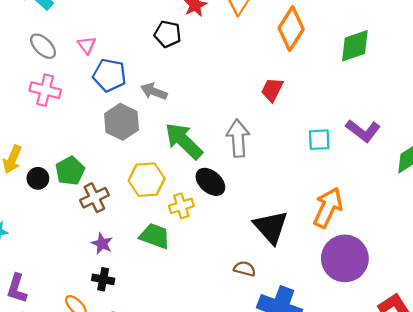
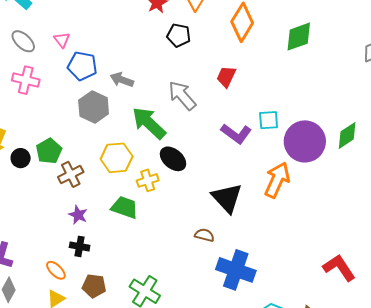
black pentagon: (168, 34) -> (179, 35), moved
purple L-shape: (363, 131) -> (236, 134), moved
gray arrow: (238, 138) -> (182, 96), moved, turned -36
purple circle: (345, 258) -> (305, 141), moved

